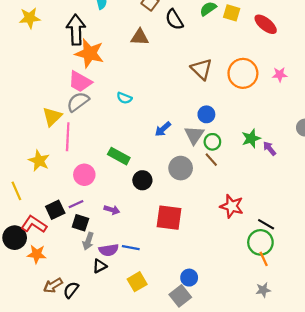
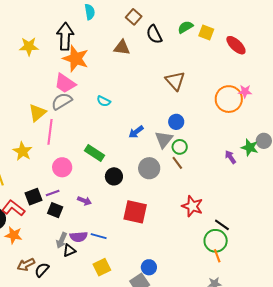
yellow star: (30, 18) -> (29, 46), moved
orange circle: (243, 73) -> (229, 99), moved
green star: (251, 138) -> (250, 148), moved, turned 30
gray arrow: (88, 241) -> (62, 240), moved

